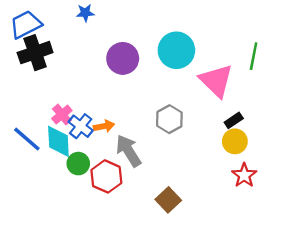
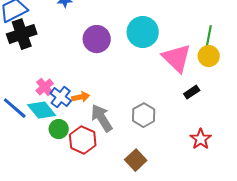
gray hexagon: (169, 119) -> (144, 115), moved
cyan diamond: (58, 141) -> (42, 110), turned -36
yellow circle: (235, 141) -> (209, 56), moved

